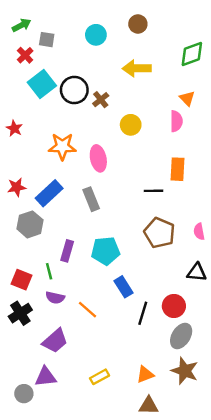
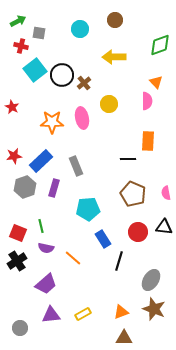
red cross: (25, 55) -> (21, 46), turned -32
pink ellipse: (98, 158) -> (82, 118), moved
purple rectangle: (67, 251) -> (54, 188), moved
red circle: (174, 306) -> (138, 232), moved
purple triangle: (46, 377) -> (51, 315), moved

